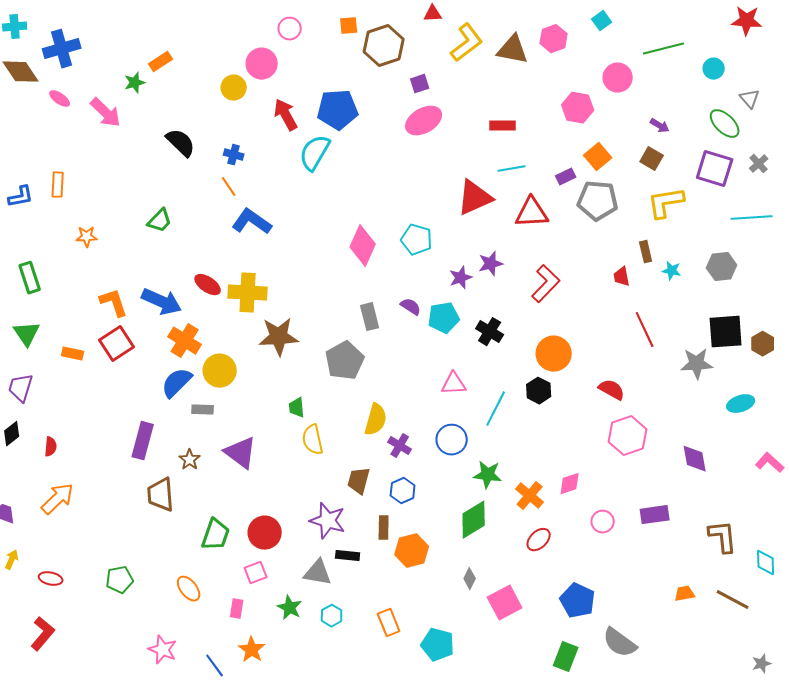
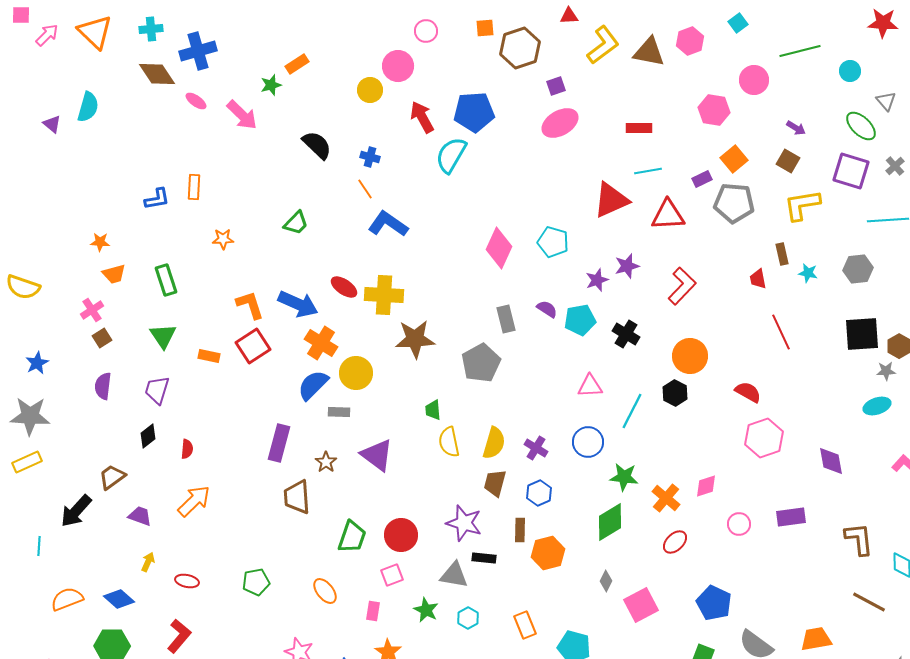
gray star: (697, 364) -> (886, 371), moved, size x0.6
yellow semicircle: (376, 420) -> (494, 443), moved
orange trapezoid: (685, 594) -> (816, 639), moved, size x1.5

